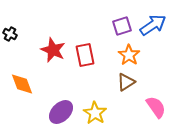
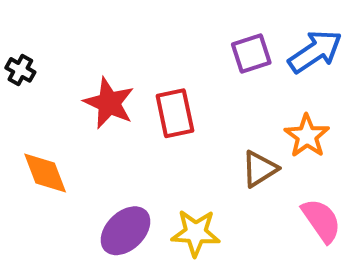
orange star: (129, 55) -> (307, 136), moved
yellow star: (95, 113) -> (196, 233), turned -30

